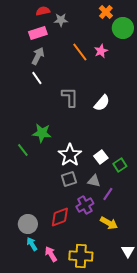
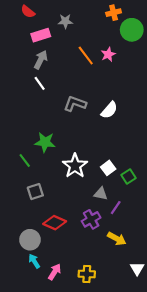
red semicircle: (43, 11) -> (28, 12), moved, turned -128
orange cross: (106, 12) -> (114, 13), turned 32
gray L-shape: (70, 97) -> (75, 104), turned -70
gray square: (69, 179) -> (35, 192), moved
red diamond: (60, 217) -> (55, 223), moved, turned 45
pink arrow: (51, 254) -> (55, 272), turned 63
yellow cross: (81, 256) -> (87, 274), size x0.7

